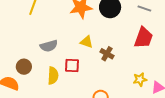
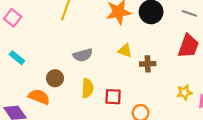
brown cross: (107, 54) -> (148, 64), turned -32
red square: (72, 66) -> (113, 97), moved

